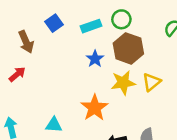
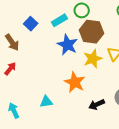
blue star: (95, 59) -> (67, 45), size x1.5

